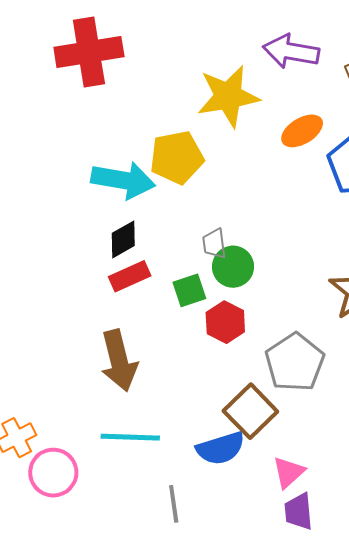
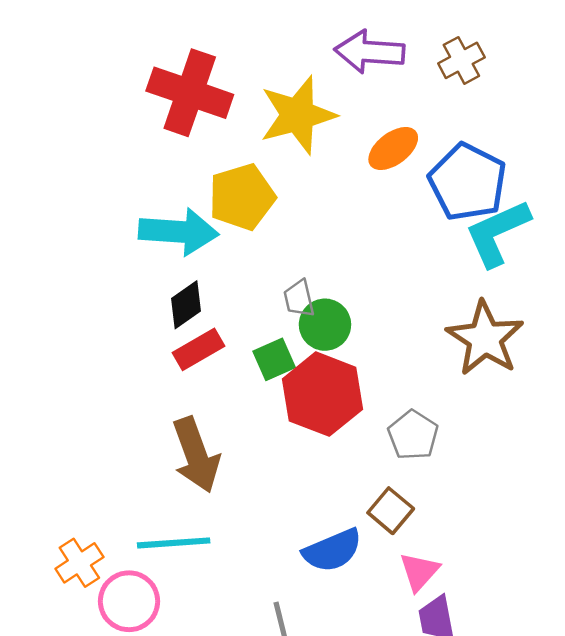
red cross: (89, 52) -> (190, 93), moved, turned 34
red hexagon: (225, 322) -> (323, 394), size x1.6
gray pentagon: (295, 362) -> (413, 435), size x0.7
brown square: (250, 411) -> (391, 511), moved, size x0.7
cyan line: (130, 437) -> (174, 543), moved

